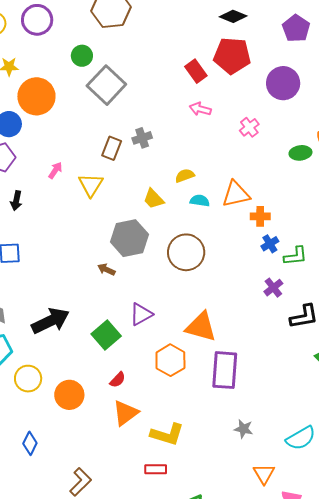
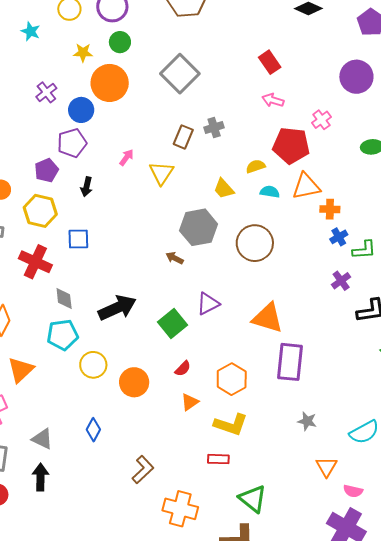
green circle: (82, 56) -> (120, 42), moved
red pentagon: (232, 56) -> (291, 146), moved
orange hexagon: (170, 360) -> (232, 379), moved
orange triangle: (125, 413) -> (190, 402), size x0.7

